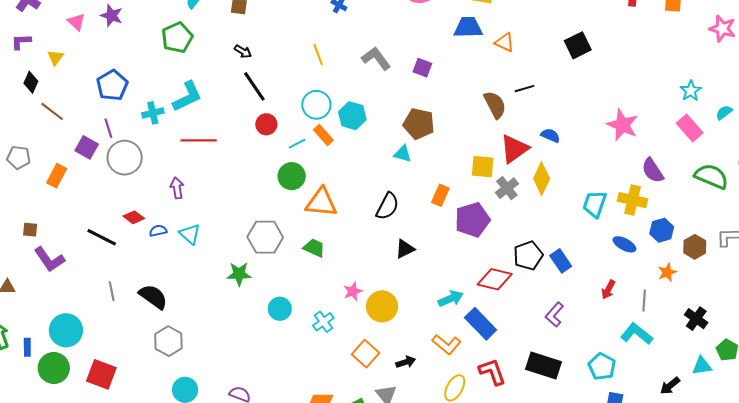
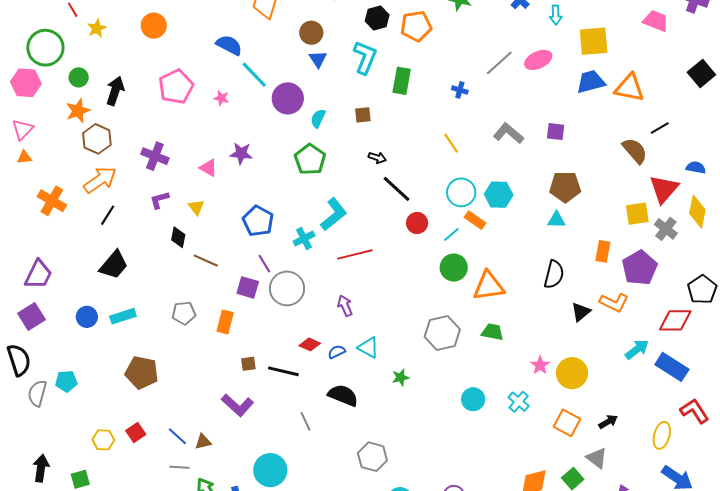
orange triangle: (504, 42) -> (629, 88), size x1.5
brown square: (30, 230) -> (248, 364), moved
green star: (239, 274) -> (401, 377), moved, size x0.7
black semicircle: (153, 297) -> (343, 395), moved
orange L-shape: (446, 344) -> (614, 302), moved

